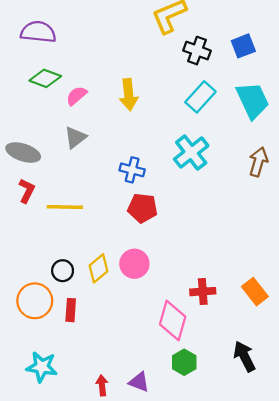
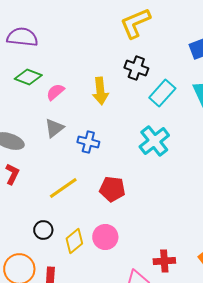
black cross: (197, 51) -> (136, 68), moved
blue cross: (132, 170) -> (88, 142), moved
yellow line: (65, 207) -> (63, 188), moved, turned -36
black circle: (63, 271) -> (43, 230), moved

